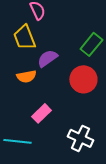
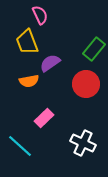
cyan line: (17, 141) -> (20, 146), turned 36

